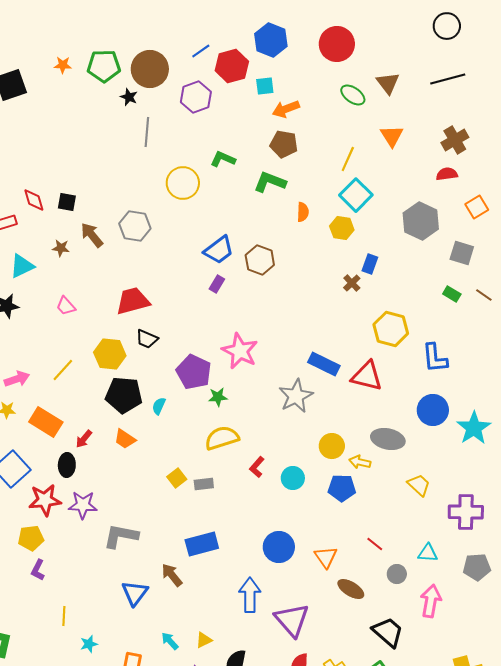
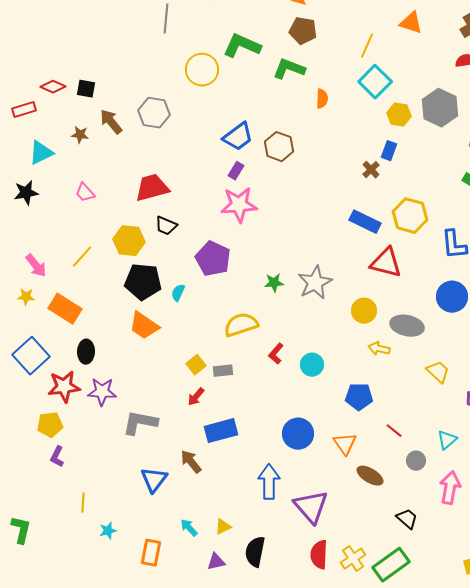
orange triangle: (392, 136) -> (411, 23), turned -40
green L-shape: (223, 159) -> (242, 46), size x1.5
red diamond: (34, 200) -> (53, 87), turned -50
yellow hexagon: (342, 228) -> (399, 115), moved
pink star: (240, 351) -> (239, 205), moved, turned -30
blue rectangle: (324, 364) -> (365, 222), moved
pink arrow: (17, 379) -> (36, 266), turned 70
green star: (218, 397) -> (274, 283), moved
red arrow: (84, 439) -> (196, 397), moved
orange trapezoid: (125, 439) -> (144, 326), size x1.4
yellow circle: (332, 446) -> (364, 311), moved
blue pentagon: (342, 488) -> (359, 397), moved
cyan triangle: (428, 553) -> (447, 440), turned -45
black trapezoid: (388, 632) -> (407, 519), size x0.7

